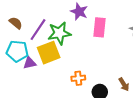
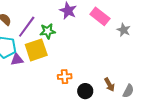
pink rectangle: (100, 27) -> (100, 16), moved, turned -60
green star: (59, 33) -> (48, 31), size x0.7

